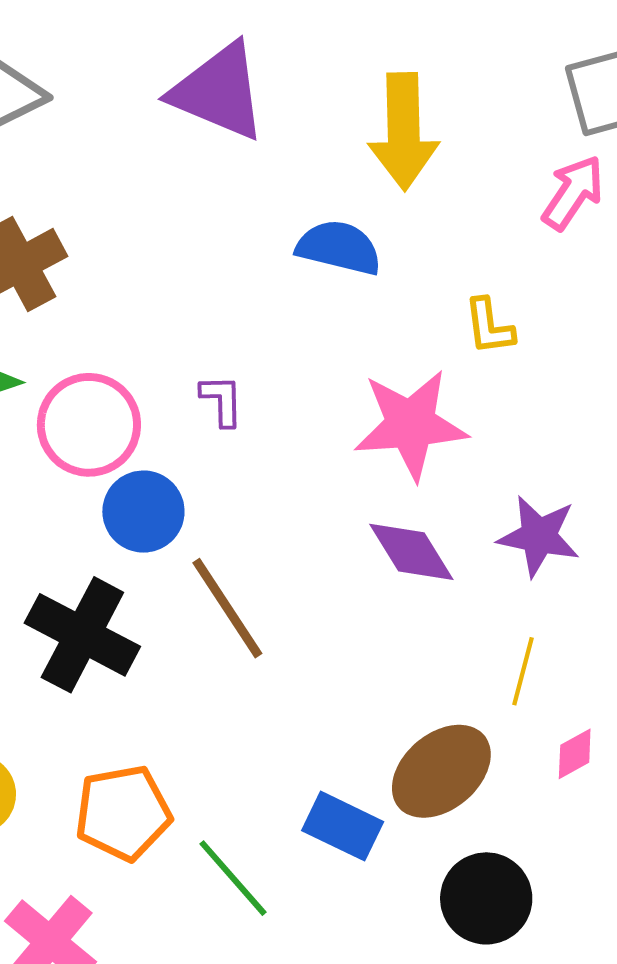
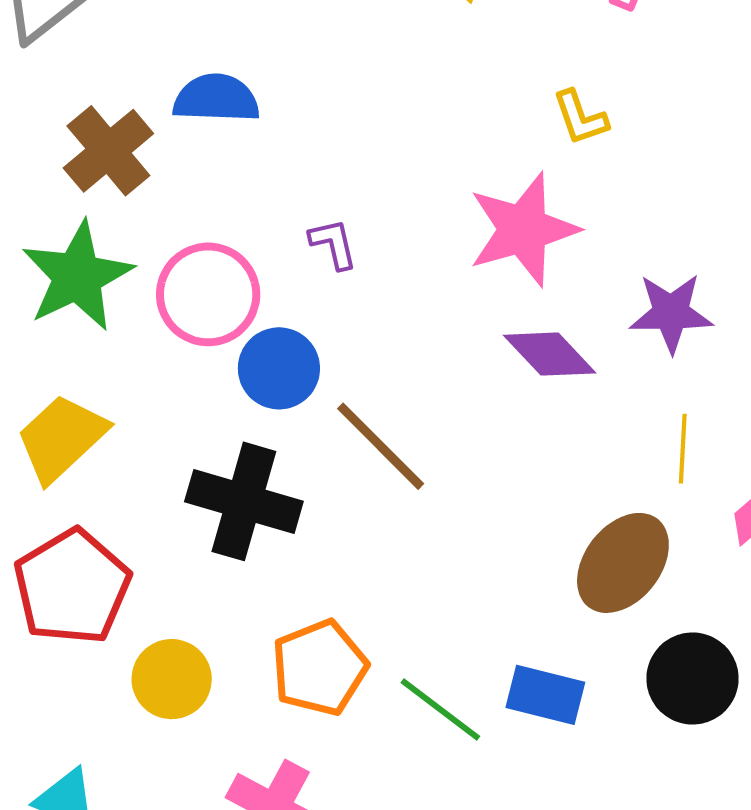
blue semicircle: (339, 248) -> (216, 98), moved
blue rectangle: (343, 826) -> (545, 695), moved

